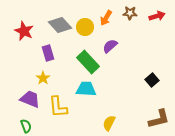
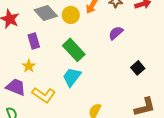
purple semicircle: (110, 46) -> (116, 33), moved
cyan trapezoid: (86, 89) -> (72, 77), turned -55
yellow L-shape: (58, 107) -> (44, 95), turned -50

